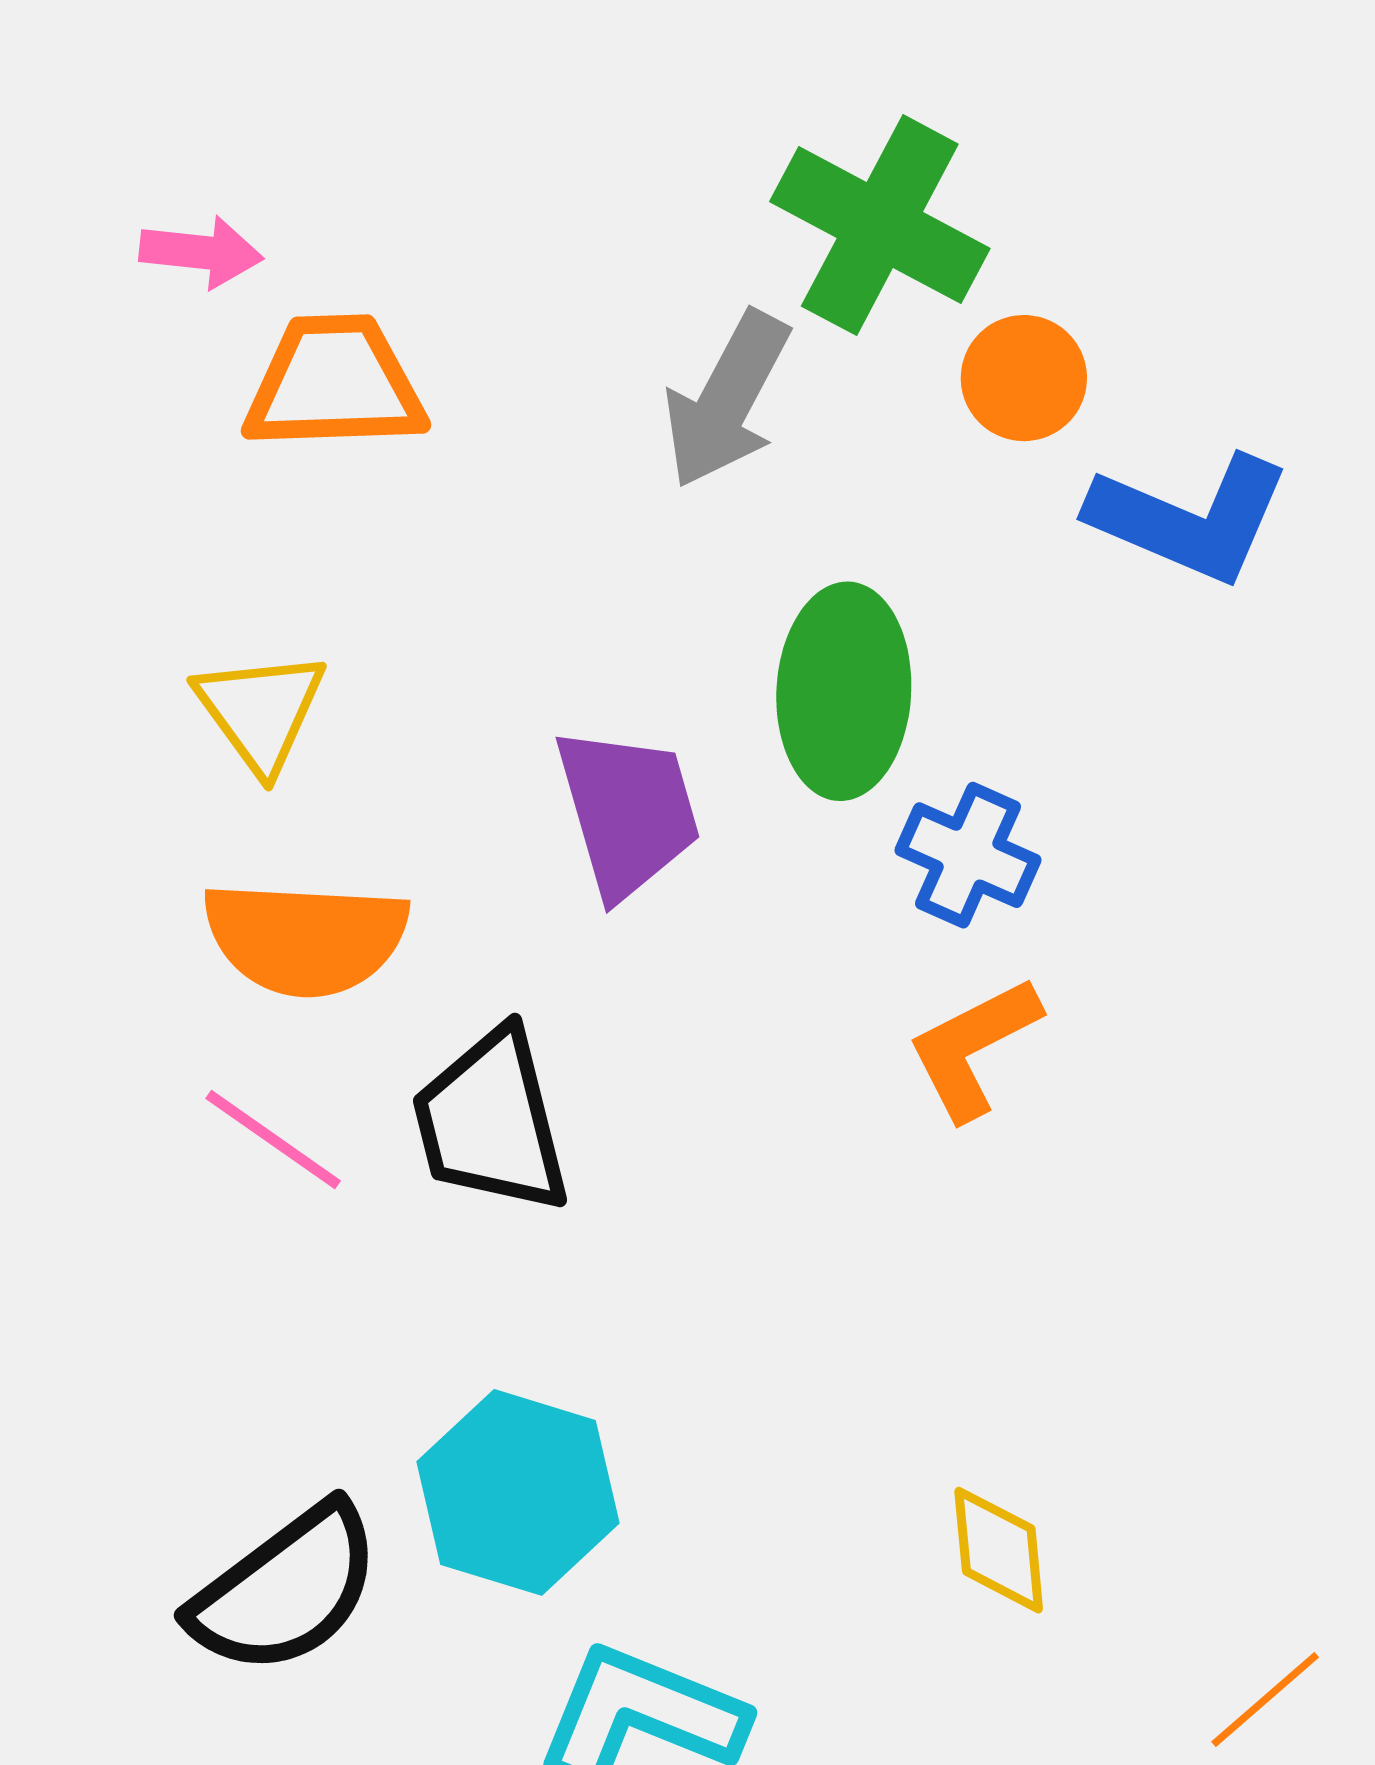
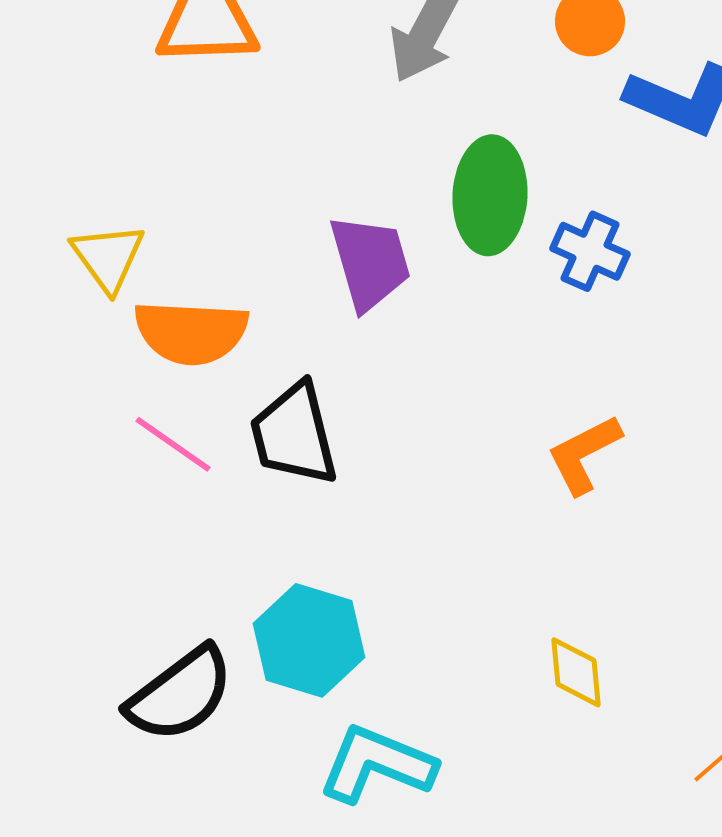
yellow triangle: (261, 711) -> (108, 257), moved
blue cross: (968, 855) -> (590, 251), moved
orange L-shape: (973, 1048) -> (584, 454), moved

